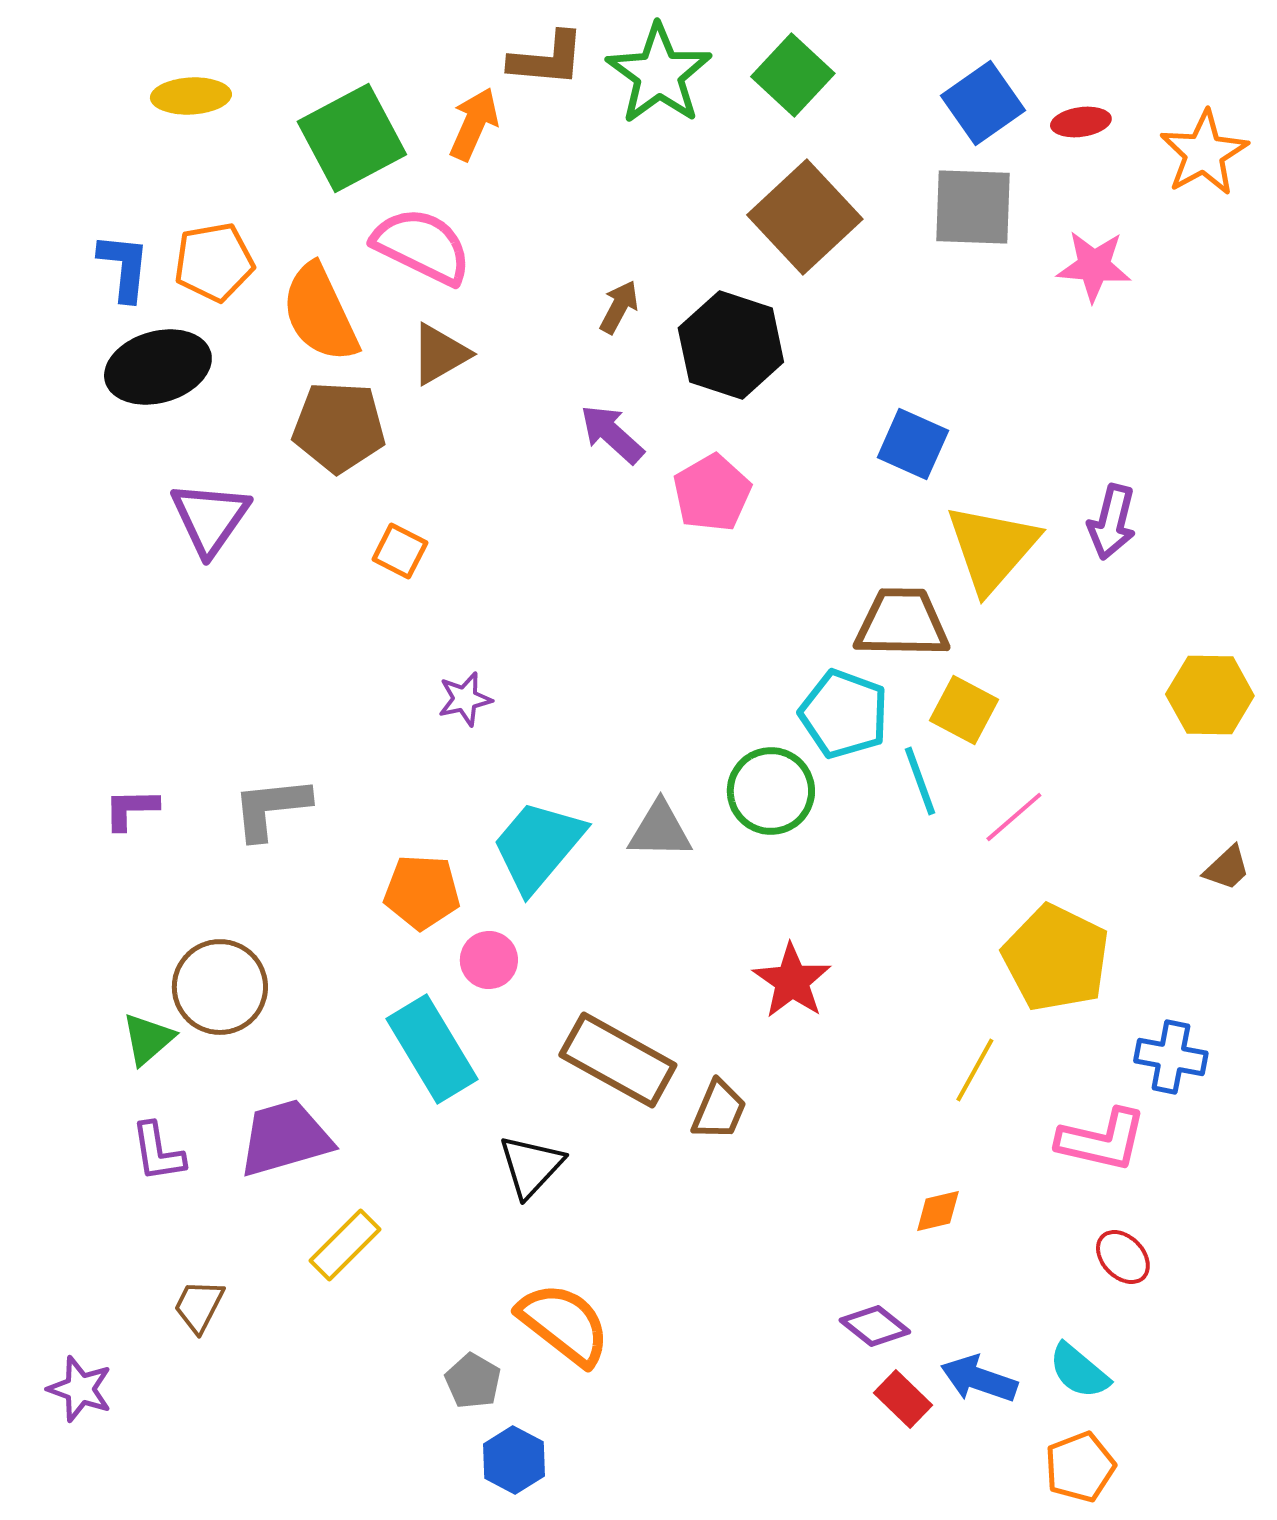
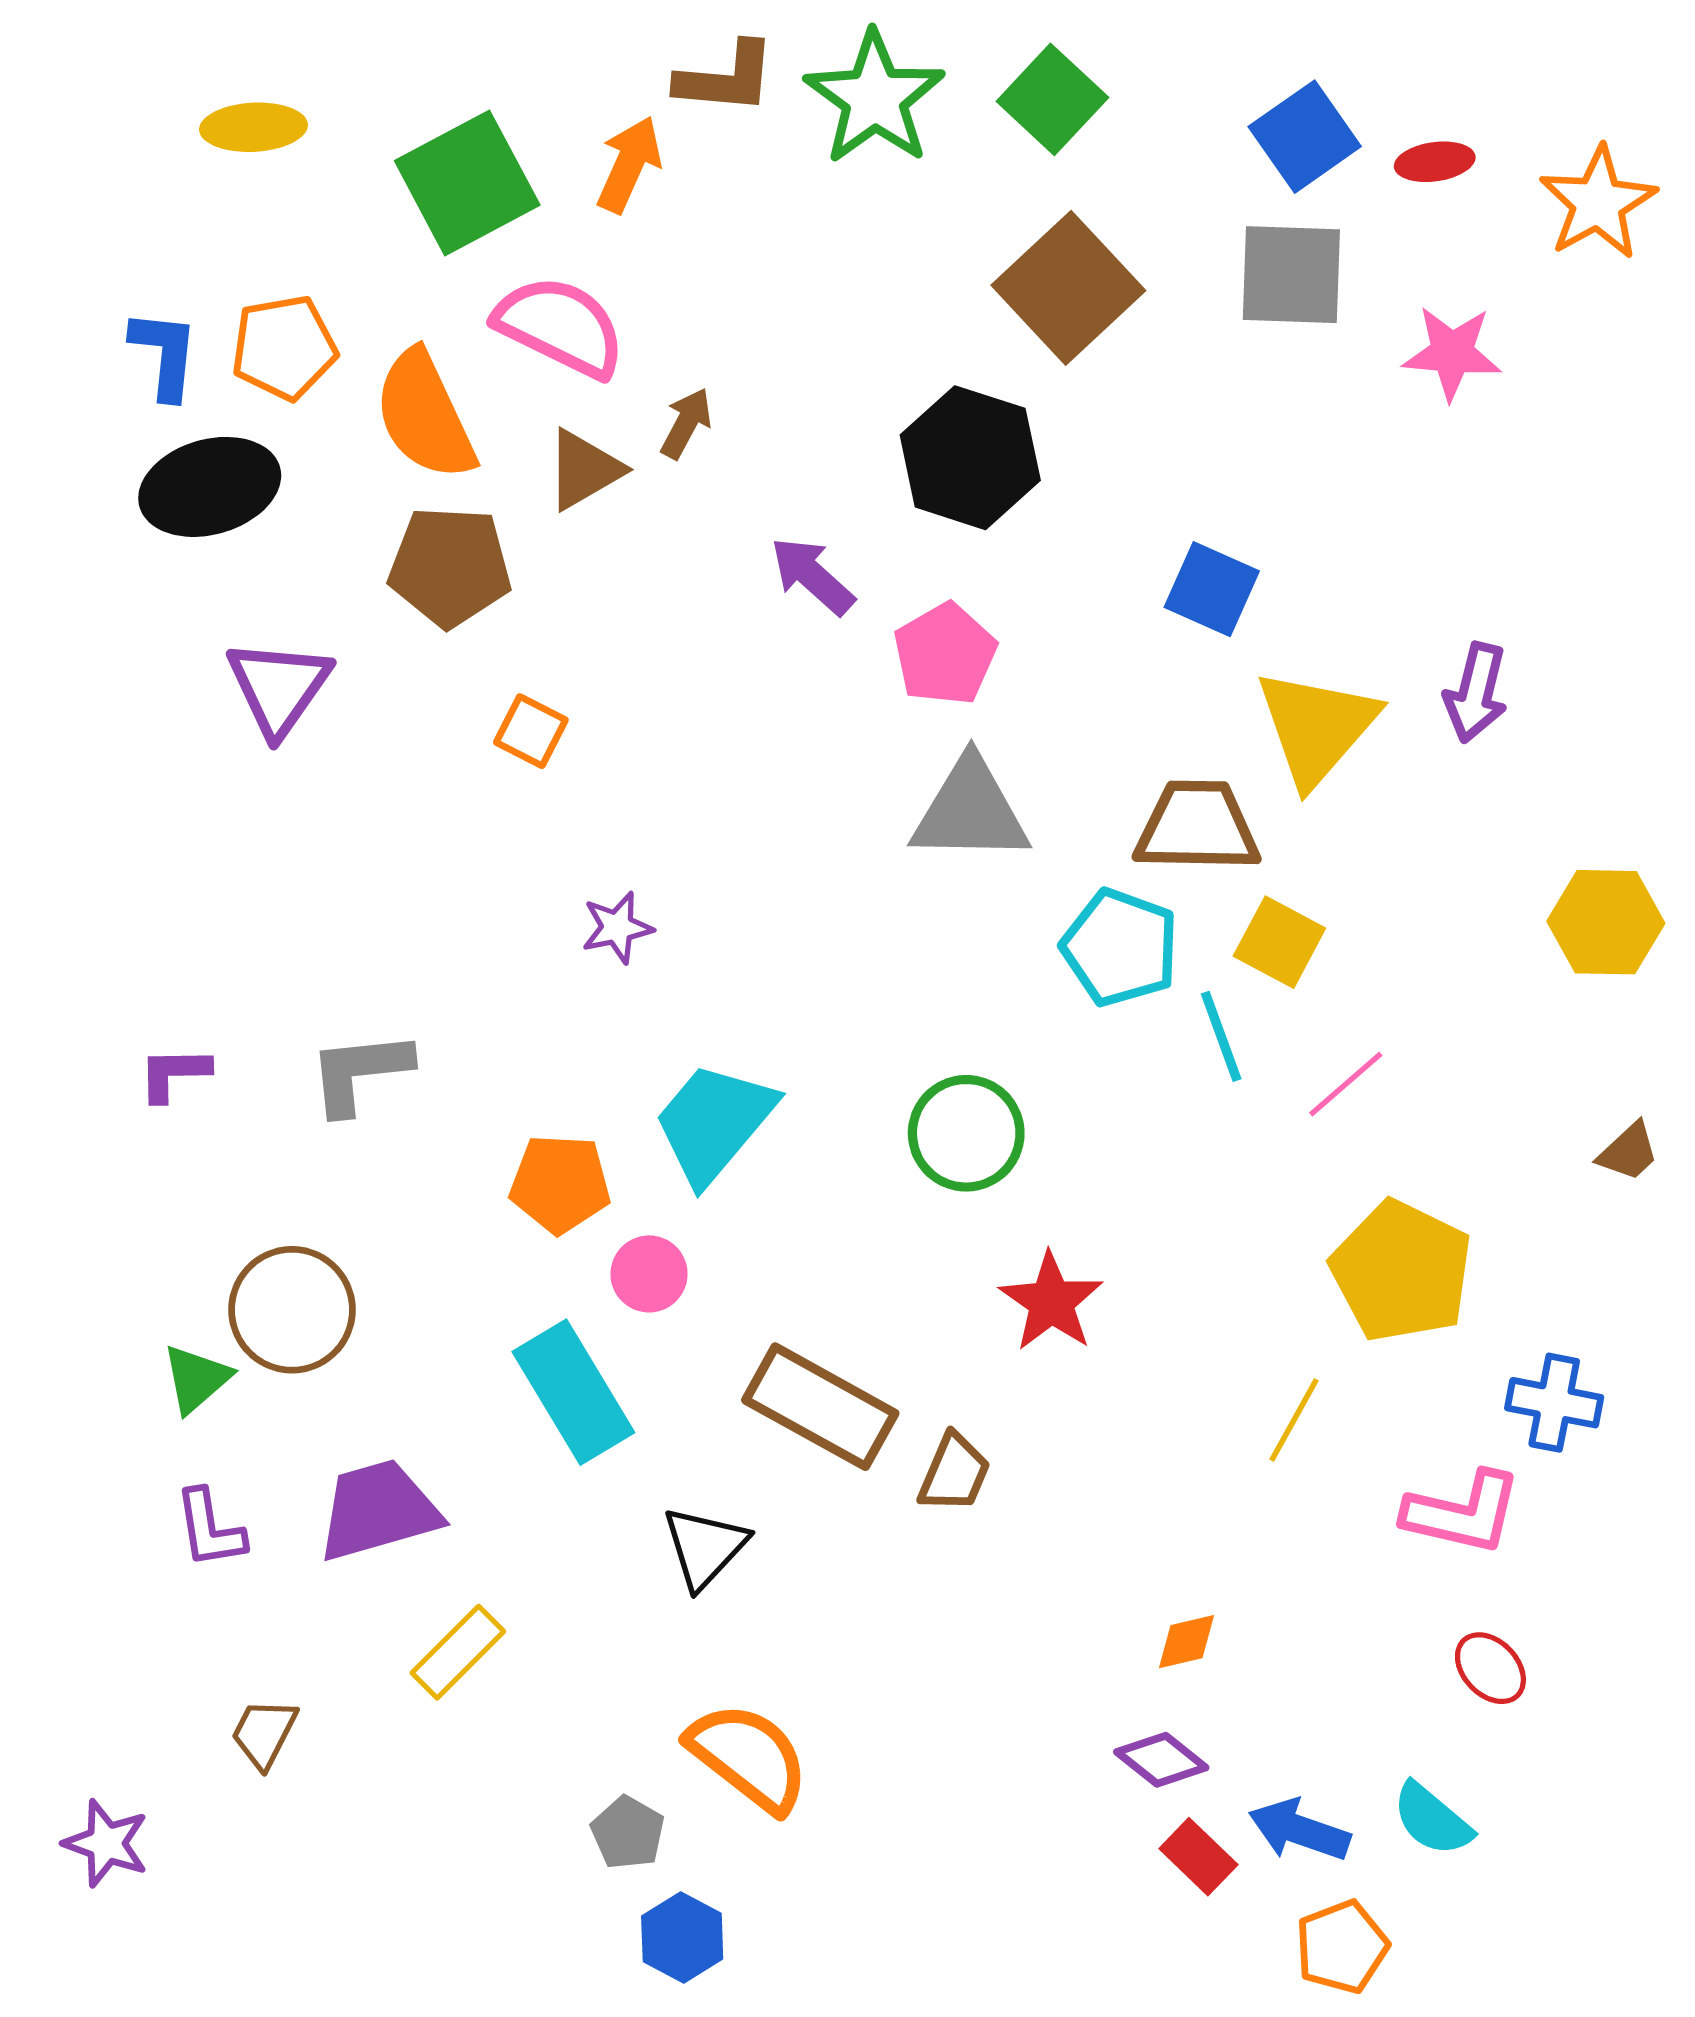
brown arrow: (619, 307) -> (686, 423), moved
green circle: (771, 791) -> (966, 1133), moved
gray triangle: (660, 830) -> (970, 811), moved, size x1.4
orange diamond: (938, 1211) -> (1187, 1642), moved
orange pentagon: (1080, 1467) -> (1342, 1947), moved

